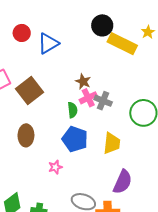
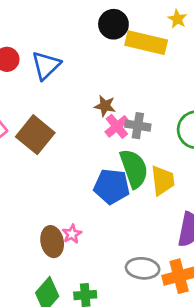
green semicircle: (72, 110) -> (134, 168), moved, size x1.8
brown ellipse: (26, 135) -> (52, 242), moved
pink star: (55, 167) -> (72, 234), moved

